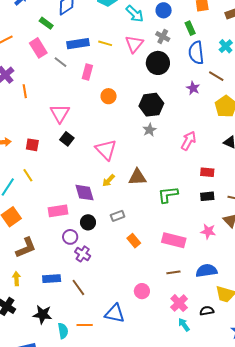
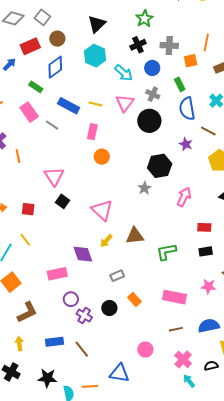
blue rectangle: (78, 44) -> (69, 106), turned 40
pink rectangle: (87, 72) -> (92, 132), moved
black hexagon: (151, 105) -> (160, 166), moved
black circle: (88, 222) -> (109, 308), moved

